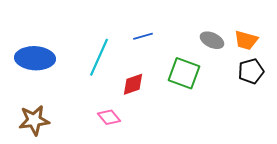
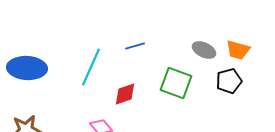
black pentagon: (251, 71) -> (229, 81), moved

